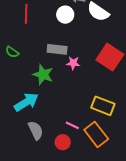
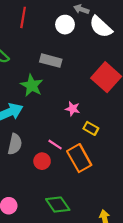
pink star: (73, 63) -> (73, 109), moved
yellow rectangle: (103, 106) -> (91, 128), size x0.6
gray semicircle: (36, 130) -> (15, 144), turned 30

